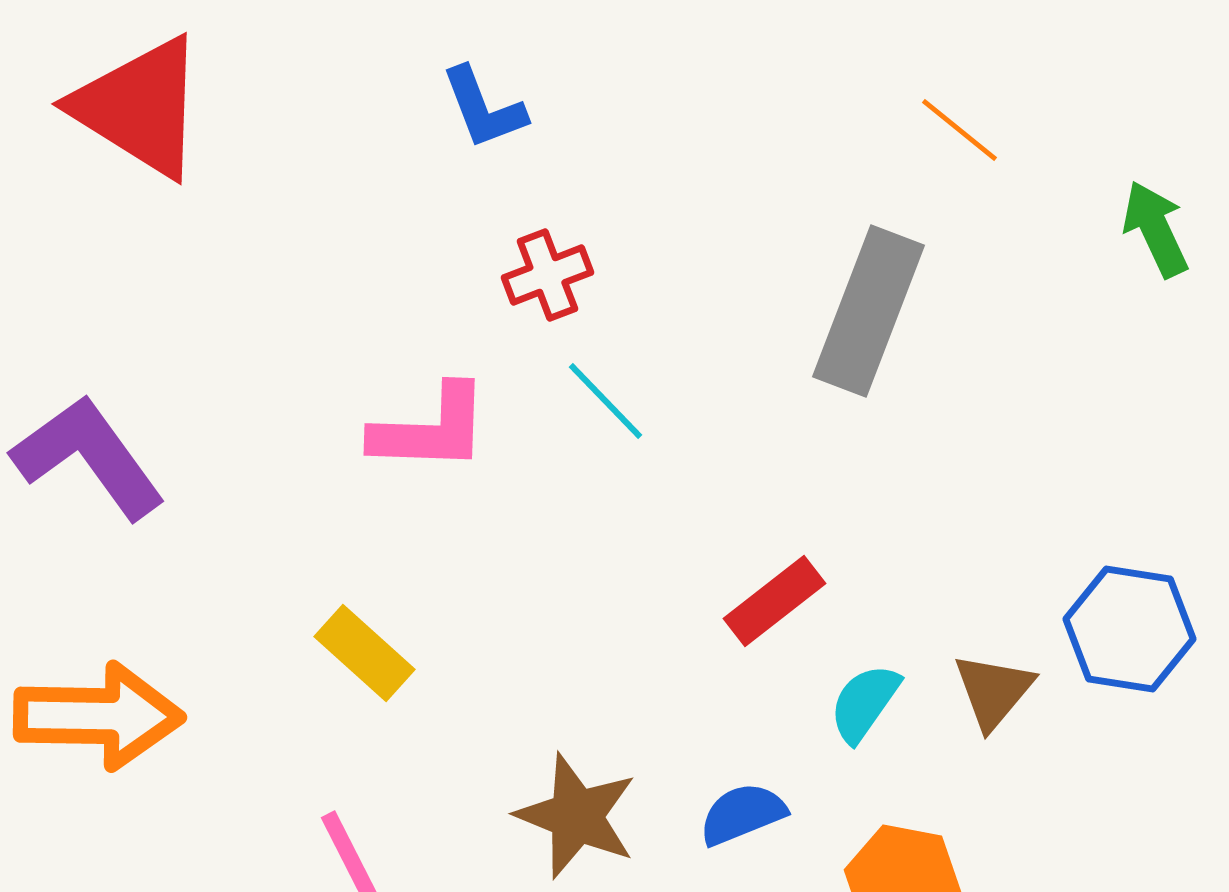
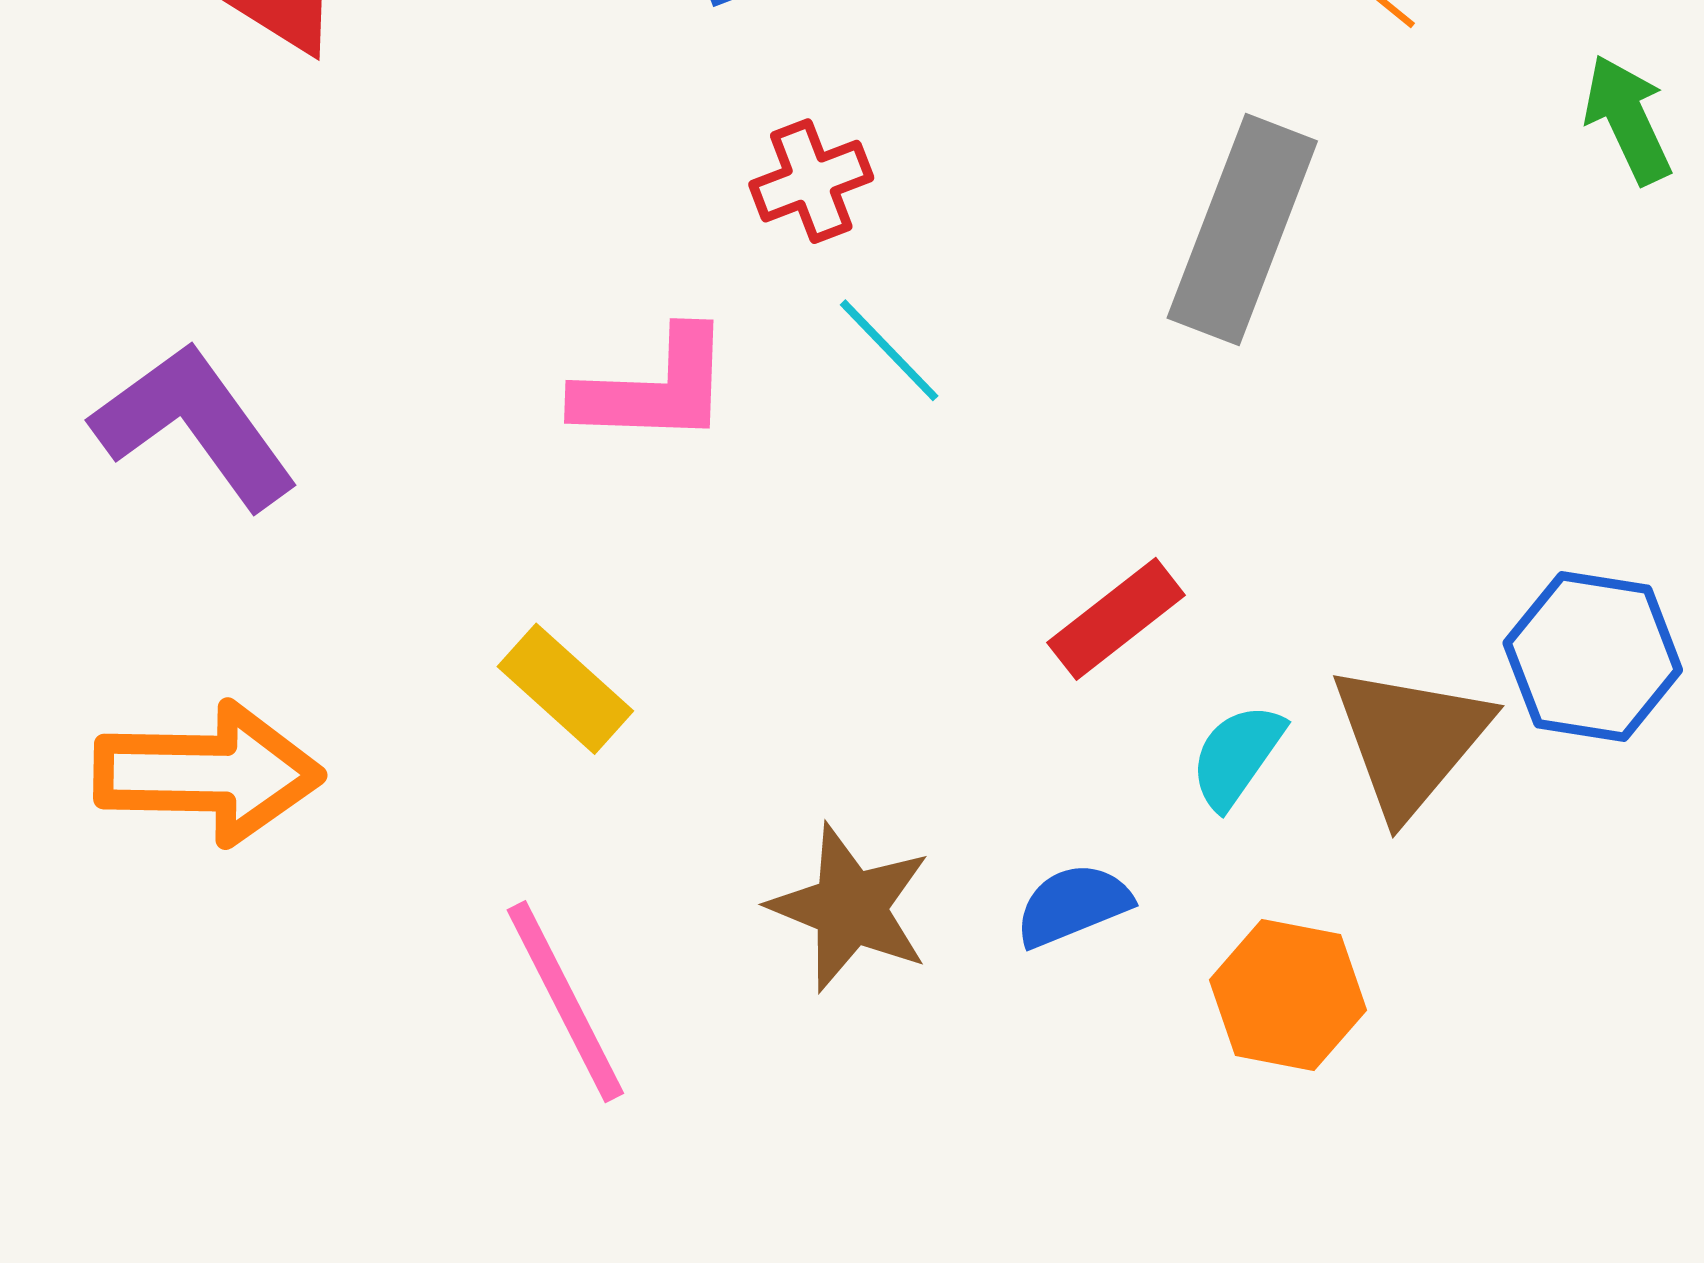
brown triangle: (993, 691) -> (1410, 740), size x1.5

